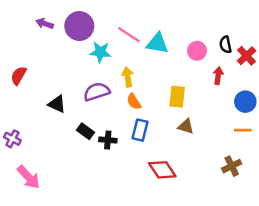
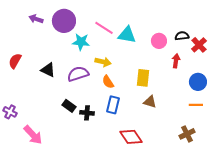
black semicircle: (226, 45) -> (182, 36), turned 96
yellow arrow: (128, 77) -> (103, 62), turned 112
black triangle: (57, 104) -> (48, 70), moved
pink arrow: (29, 177) -> (33, 135), moved

